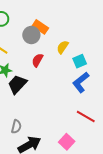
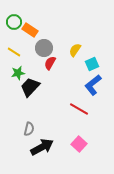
orange rectangle: (40, 27) -> (30, 30), moved
gray circle: (31, 35) -> (44, 48), moved
red line: (86, 117) -> (79, 109), moved

